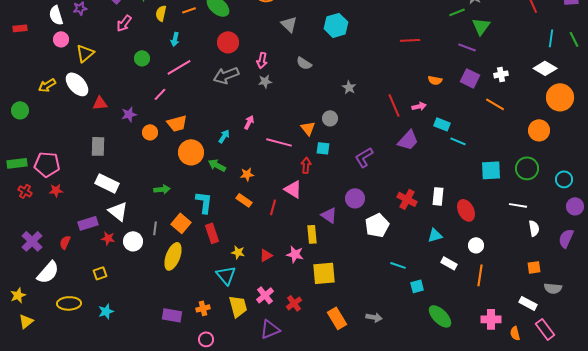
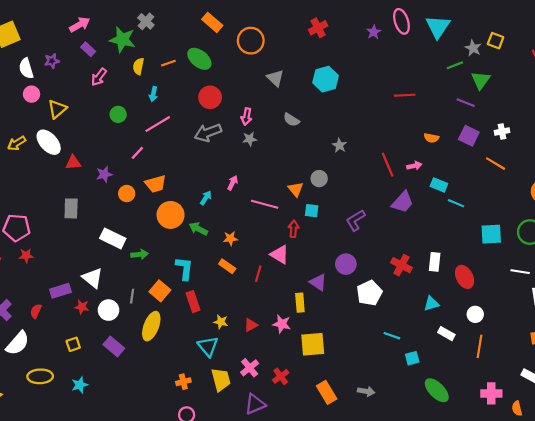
white rectangle: (107, 183) -> (113, 238), moved
purple rectangle: (172, 315) -> (114, 346), moved, turned 30

